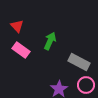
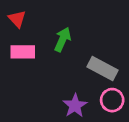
pink rectangle: (21, 50) -> (23, 52), turned -36

